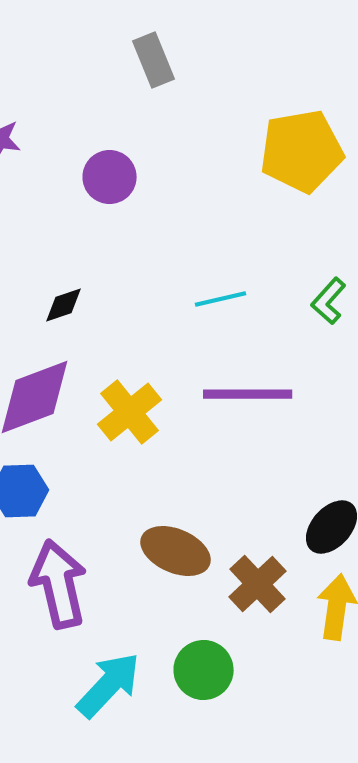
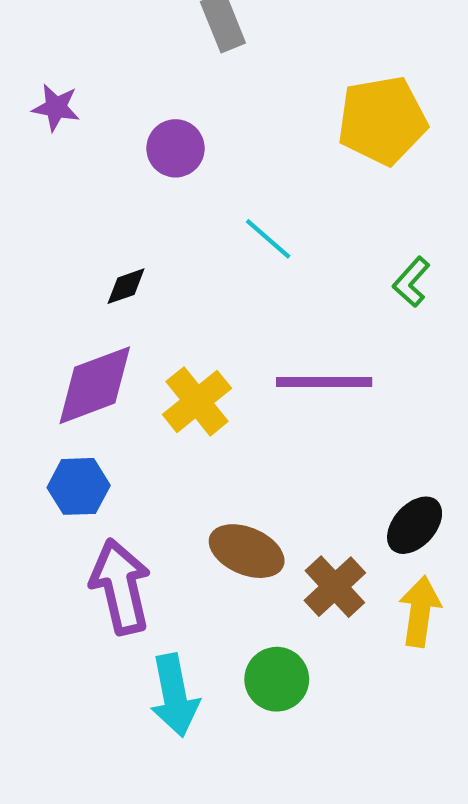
cyan line: (221, 299) -> (268, 239), moved, turned 54
cyan arrow: (109, 685) -> (174, 695), turned 126

